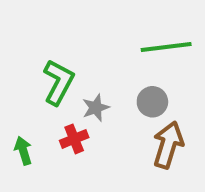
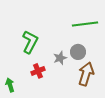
gray star: (96, 108) -> (60, 58), moved
green arrow: (23, 151) -> (10, 85), moved

